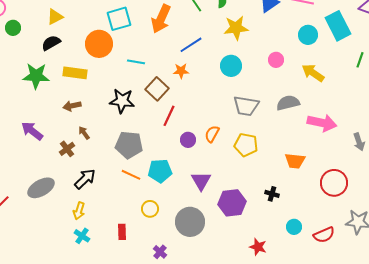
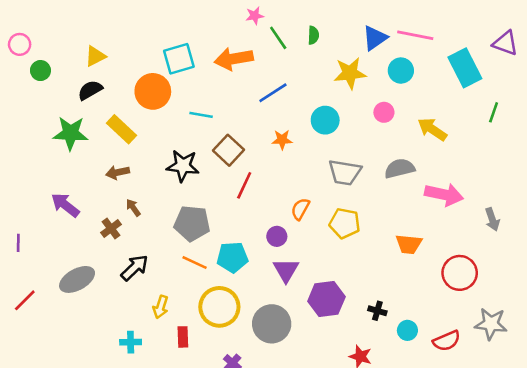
orange arrow: (161, 19) -> (234, 59), turned 56
yellow star: (236, 28) -> (350, 73), moved
cyan circle: (308, 35) -> (401, 71), moved
orange star: (181, 71) -> (282, 140), moved
yellow rectangle: (75, 73) -> (121, 129), turned 35
purple circle: (188, 140) -> (277, 236), moved
black cross: (272, 194) -> (377, 311), moved
yellow circle: (150, 209) -> (219, 307), size x1.8
yellow arrow: (79, 211) -> (161, 307), moved
cyan cross: (82, 236) -> (131, 342), turned -35

